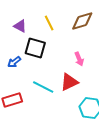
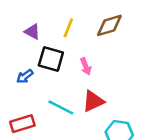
yellow line: (49, 23) -> (68, 28), turned 49
pink arrow: (79, 59) -> (86, 66), moved

